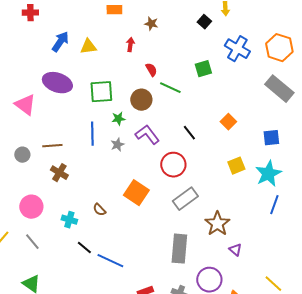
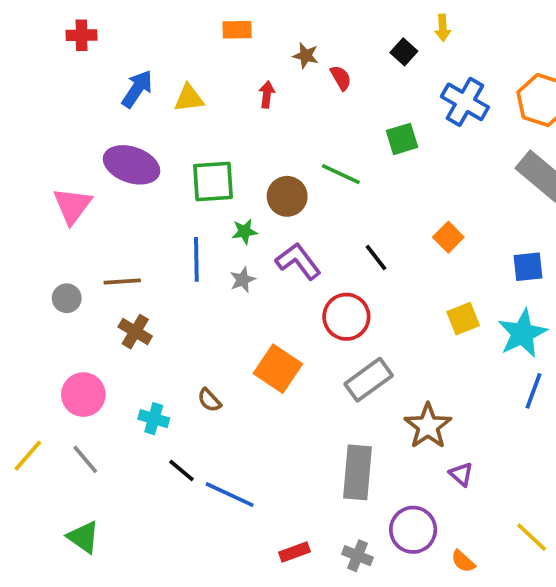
red semicircle: (151, 70) -> (341, 78), moved
pink triangle: (25, 105) -> (72, 206), turned 30

